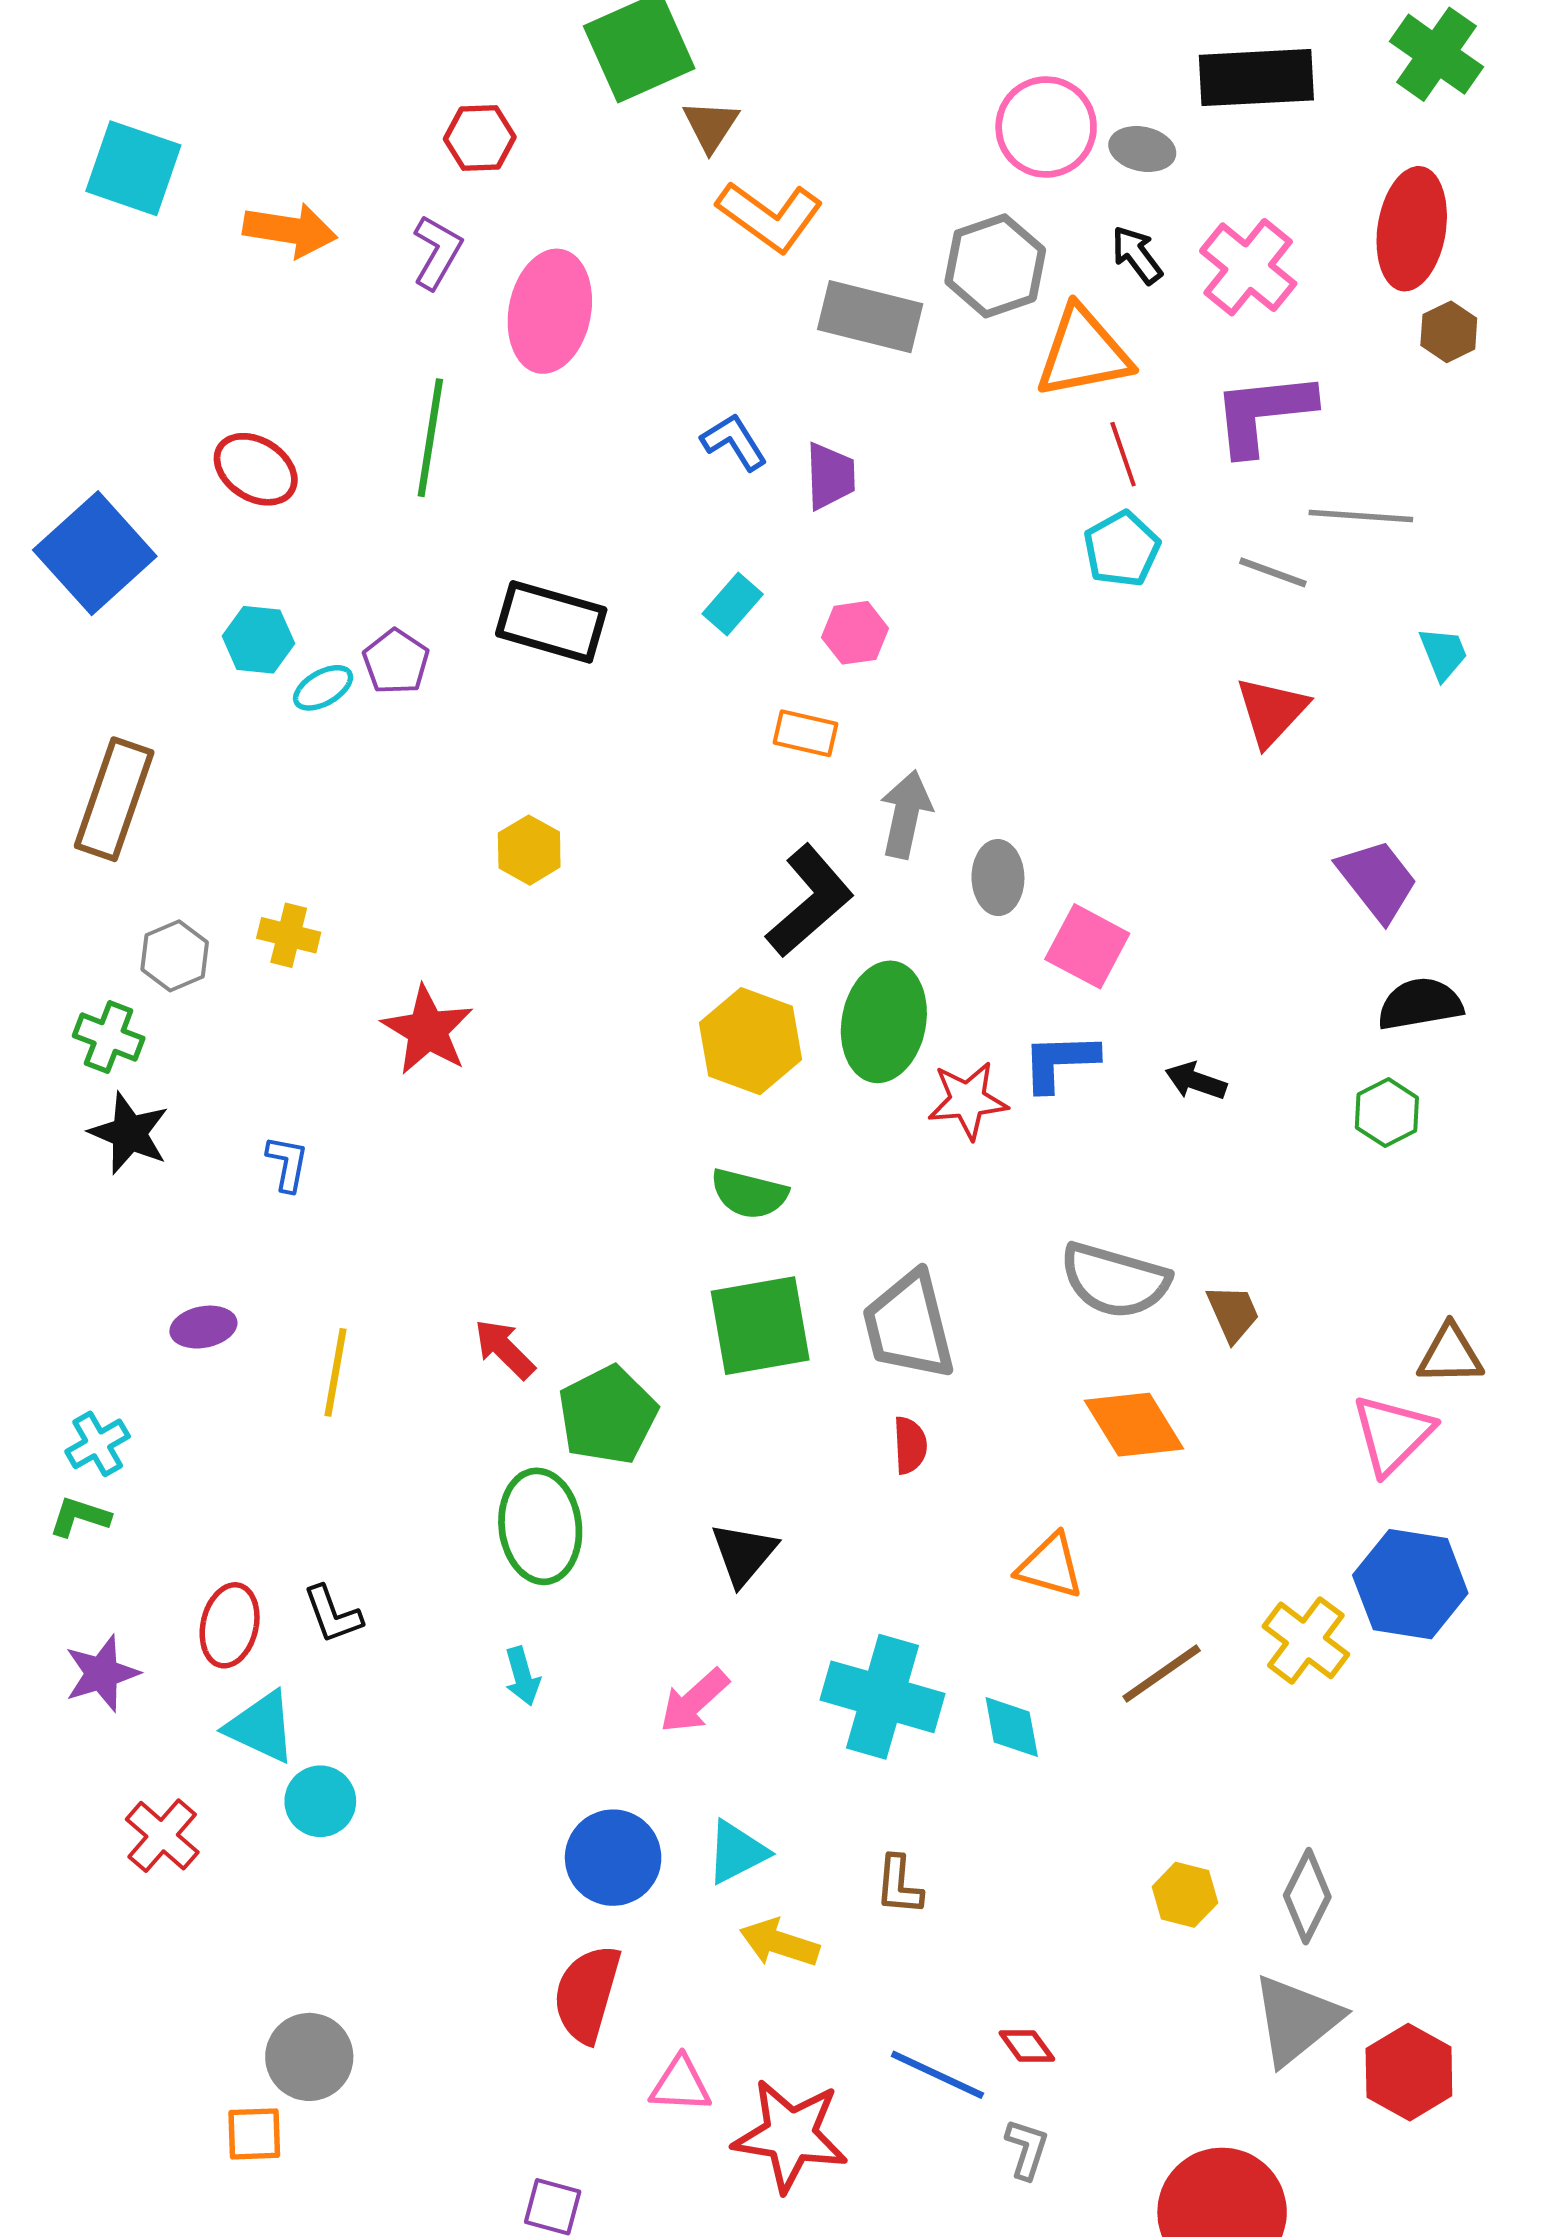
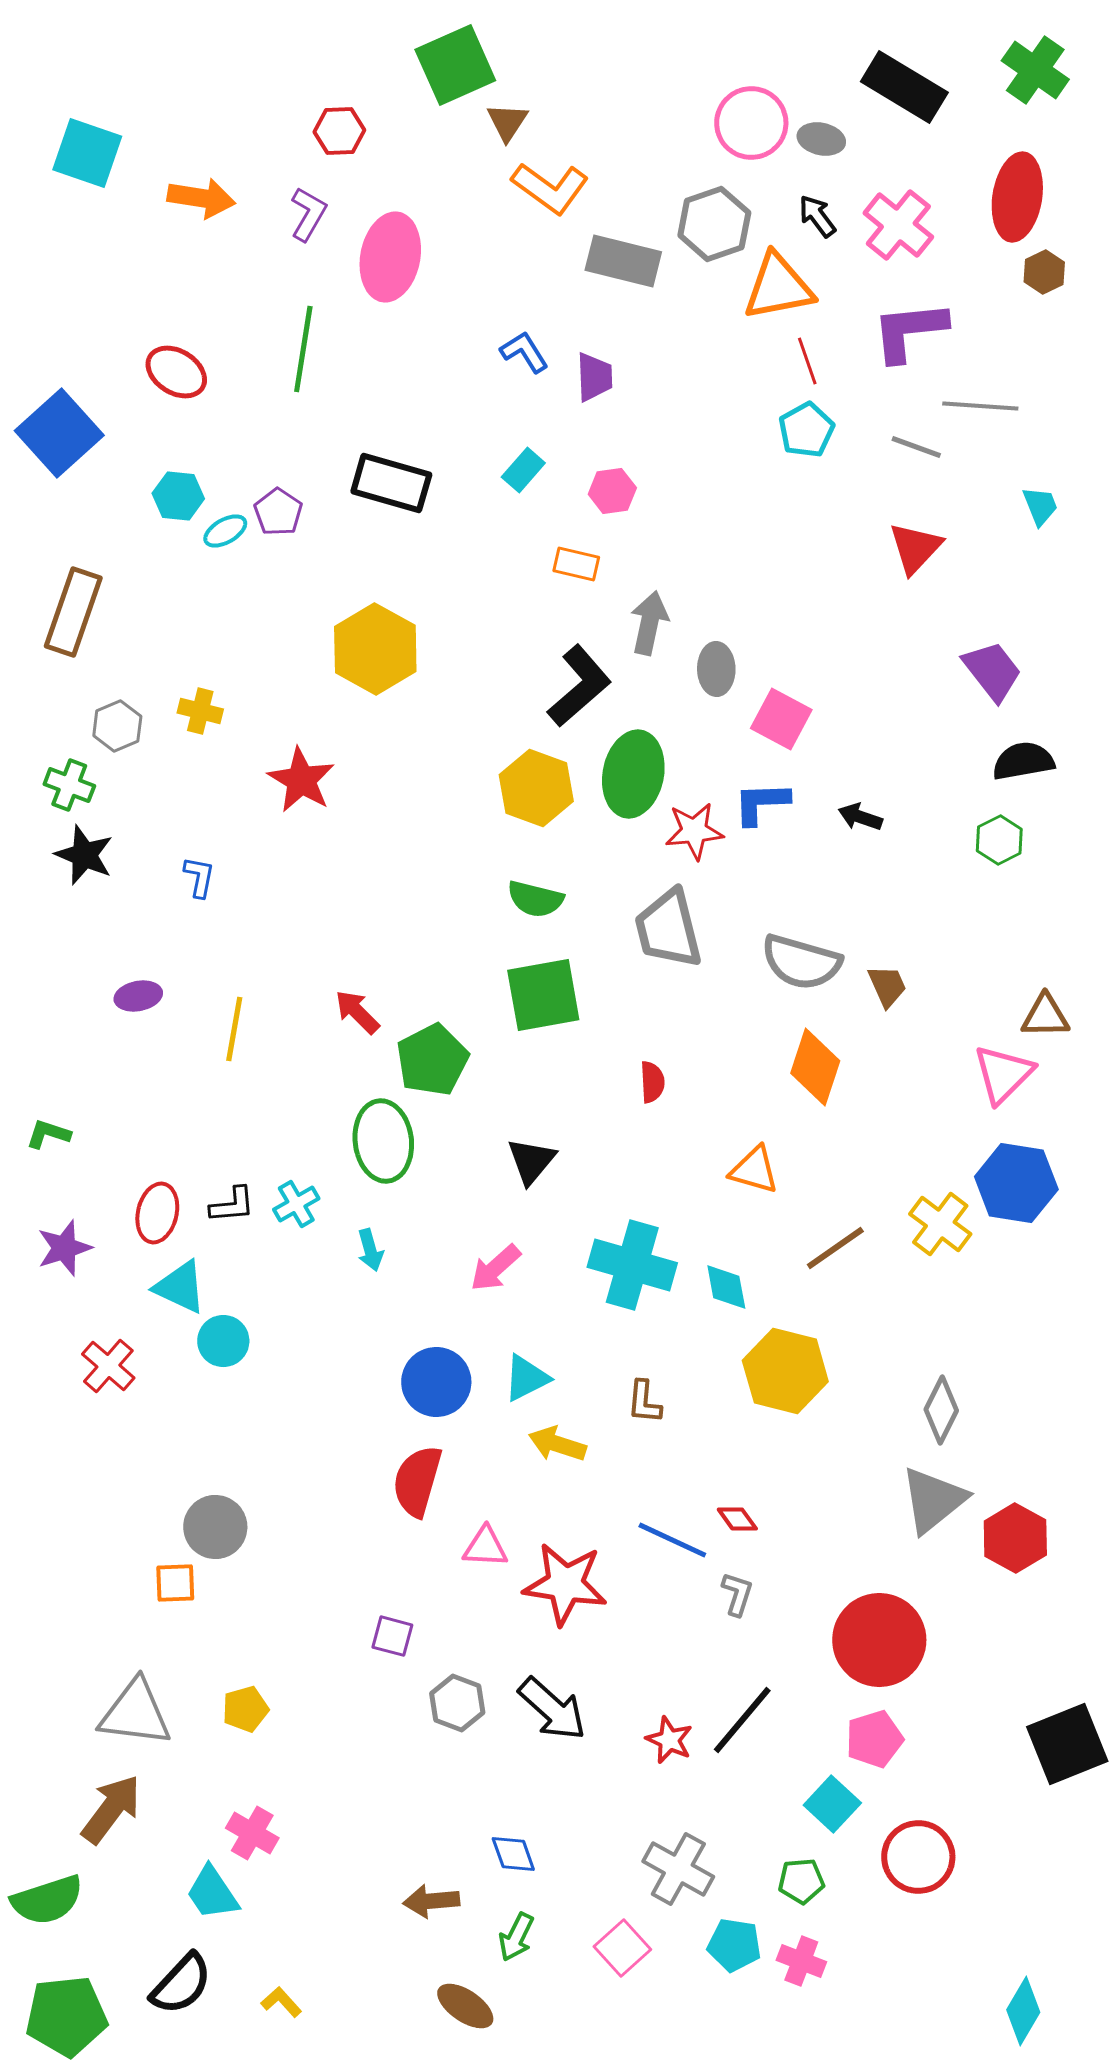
black rectangle: (1256, 78) -> (904, 87), turned 34
yellow hexagon: (529, 850) -> (375, 649), size x1.8
gray trapezoid: (909, 1326) -> (668, 929), moved
orange diamond: (1134, 1425) -> (815, 1067), turned 50
cyan cross: (98, 1444) -> (296, 1204), moved
black L-shape: (333, 1614) -> (232, 1205), turned -75
yellow hexagon: (1185, 1895) -> (785, 1371), moved, size x1.8

